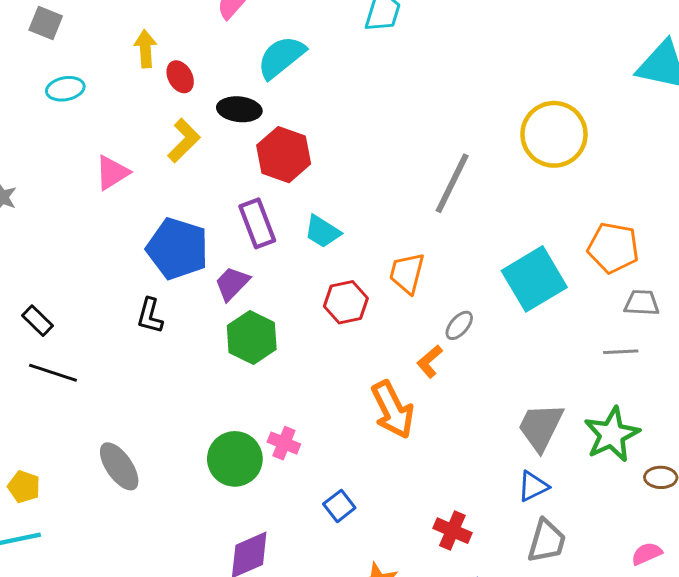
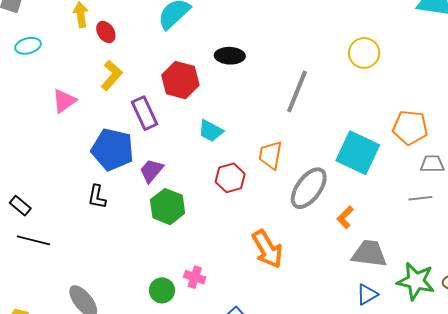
black ellipse: (239, 109) -> (230, 56), moved
yellow circle: (554, 134) -> (364, 53), size x0.7
purple rectangle: (257, 223) -> (145, 113), moved
cyan square: (534, 279) -> (358, 153), turned -30
gray ellipse: (459, 325) -> (309, 188), size x2.0
orange L-shape: (430, 361) -> (345, 217), moved
gray trapezoid: (541, 427) -> (369, 254), turned 75
green star: (612, 434) -> (416, 281), moved, turned -30
green circle: (235, 459) -> (162, 290), size x0.7

